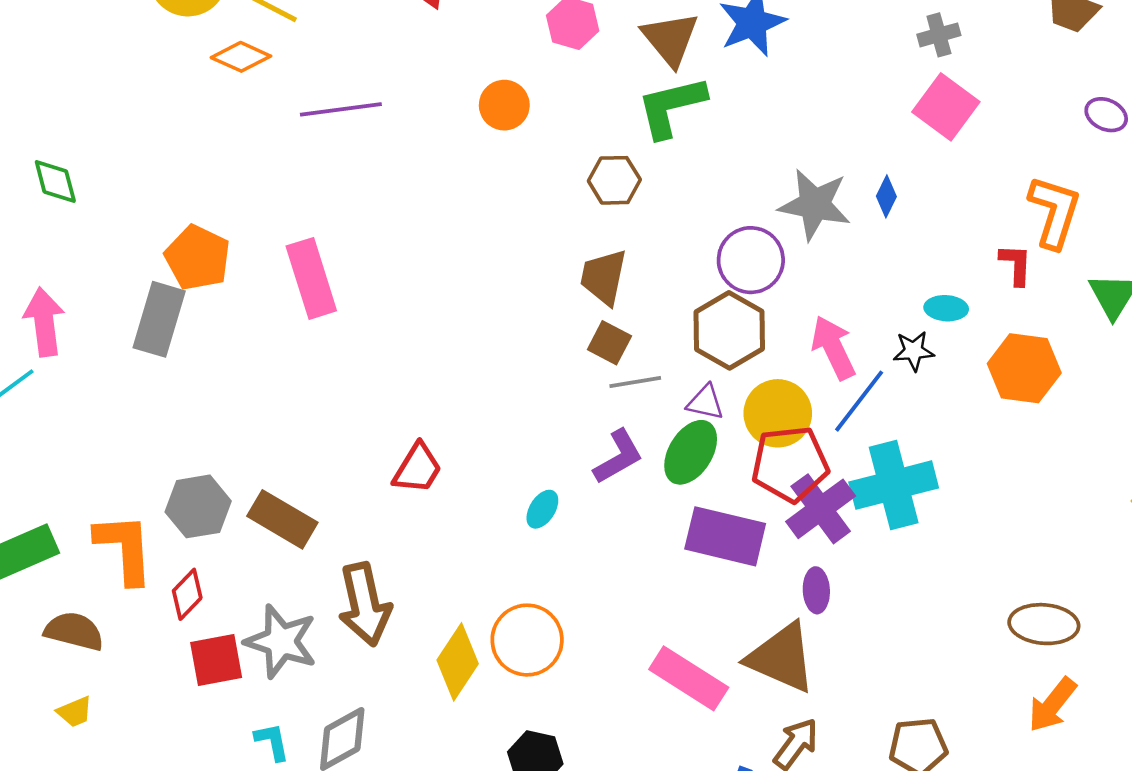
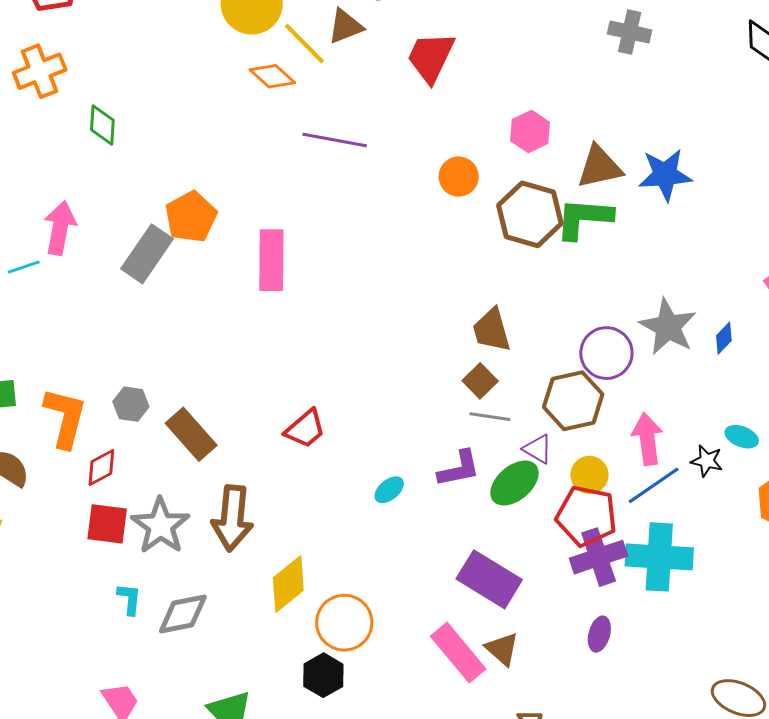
brown triangle: (670, 39) -> (600, 167), turned 39
brown hexagon: (614, 180) -> (530, 214), moved, size x1.6
brown trapezoid: (604, 277) -> (492, 330), turned -45
yellow circle: (778, 413) -> (589, 475), size x0.7
gray hexagon: (198, 506) -> (131, 404), size x0.7
purple rectangle: (725, 536) -> (489, 579), moved
purple ellipse: (816, 590) -> (599, 634), moved
orange circle: (527, 640) -> (344, 623), moved
brown triangle: (781, 658) -> (502, 649), moved, size x0.6

